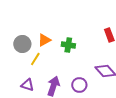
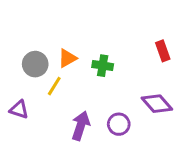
purple triangle: (27, 85) -> (19, 110), moved

